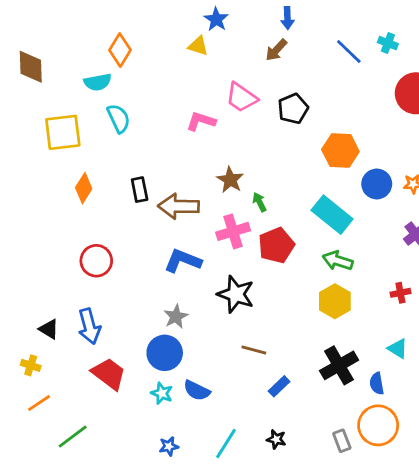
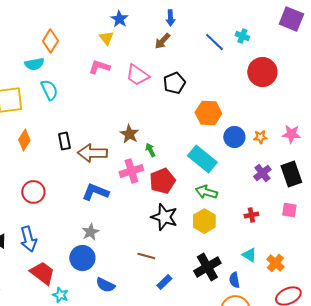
yellow triangle: (198, 46) -> (106, 38), turned 35
pink L-shape: (201, 121) -> (99, 67), moved
black star: (236, 294) -> (164, 217), moved
cyan star: (162, 393) -> (60, 295), moved

